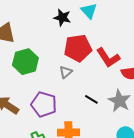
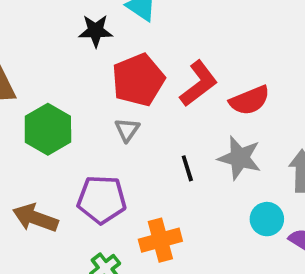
red L-shape: (108, 58) -> (199, 84), turned -80
black line: (91, 99) -> (187, 168), turned 56

